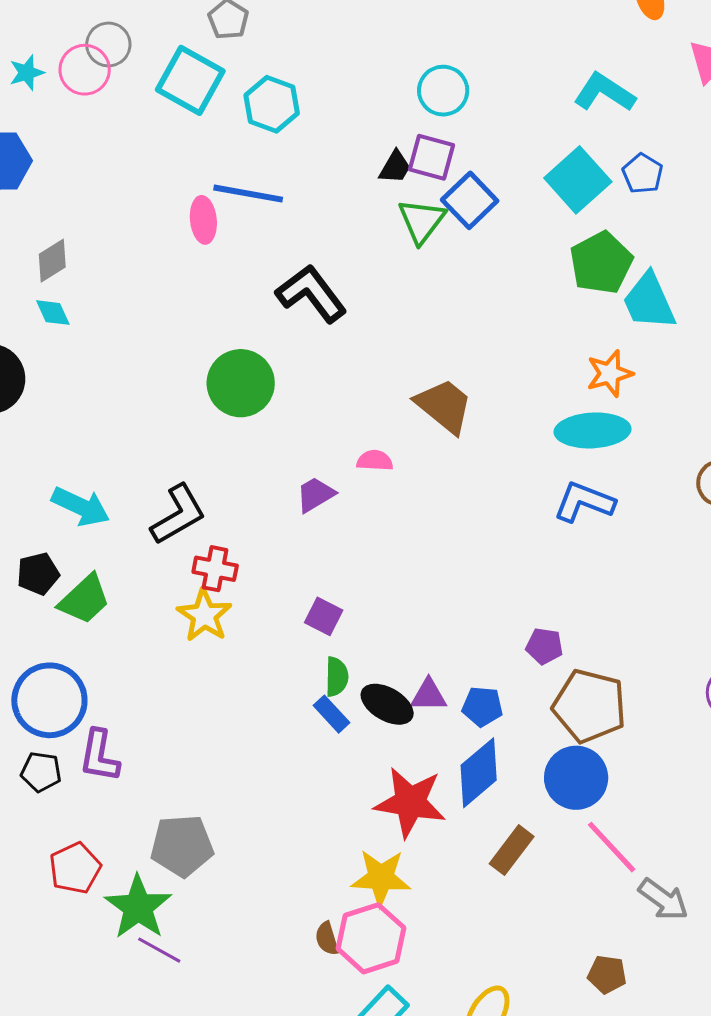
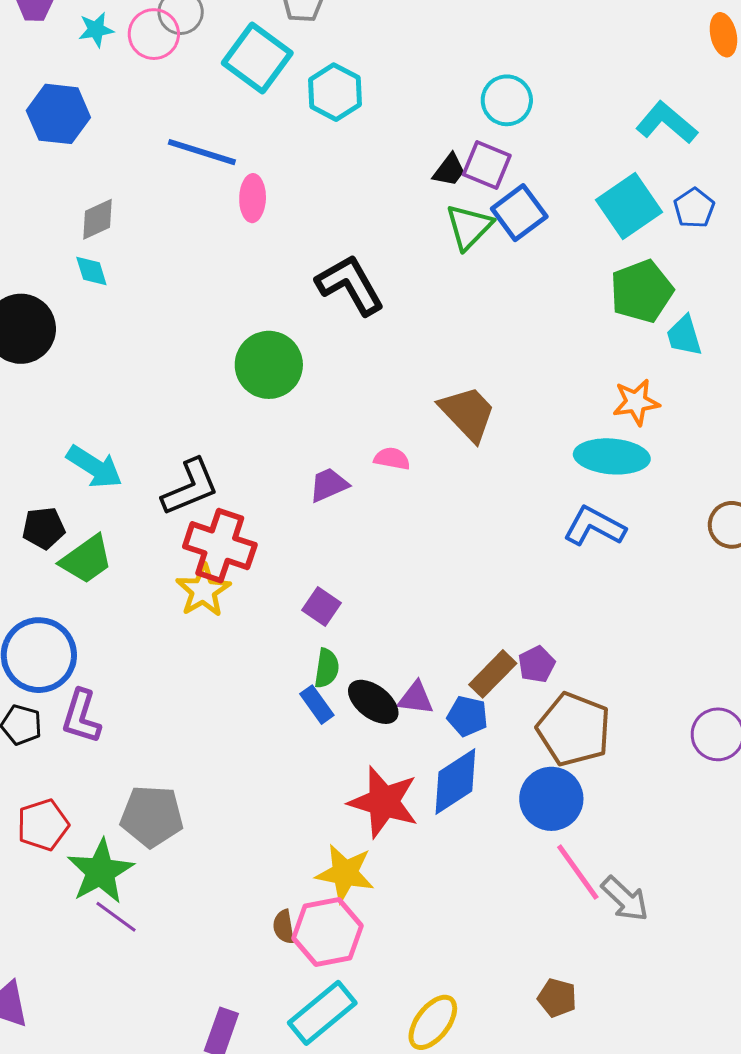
blue line: (248, 194) -> (202, 152), moved
cyan trapezoid: (649, 301) -> (684, 336), size x0.7
red cross: (215, 569) -> (220, 546), size x1.6
purple pentagon: (544, 646) -> (537, 664), turned 30
brown rectangle: (512, 850) -> (493, 674), moved
gray arrow: (663, 899) -> (625, 899), moved

